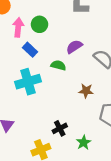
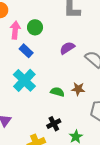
green semicircle: (58, 65) -> (57, 92), moved
cyan cross: (28, 82) -> (24, 80), turned -30

